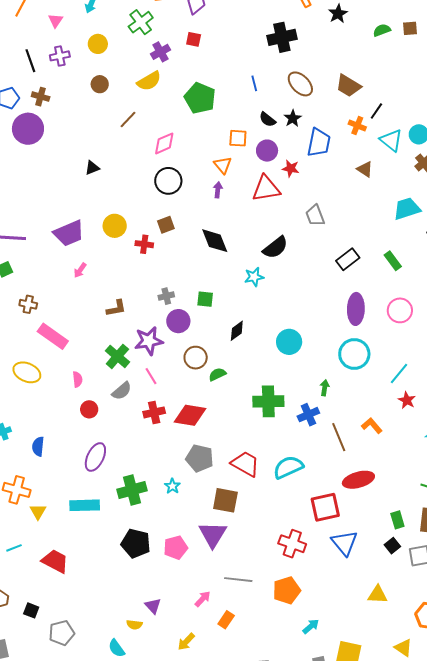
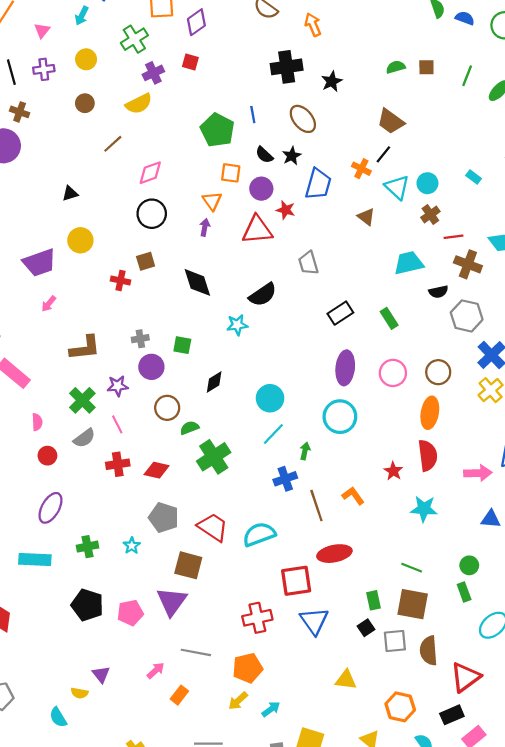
black star: (338, 14) -> (332, 81), moved
brown trapezoid: (348, 86) -> (391, 121), moved
green pentagon: (200, 98) -> (217, 130), moved
yellow circle: (115, 226) -> (80, 240), moved
brown L-shape: (116, 308) -> (85, 348), size x1.4
purple star: (149, 341) -> (118, 386), size x0.7
cyan line: (399, 374) -> (273, 434), moved
green cross: (268, 401) -> (214, 457), moved, turned -36
red diamond: (190, 415) -> (157, 470), size x0.7
green cross: (132, 490) -> (88, 547), size x0.7
red cross: (292, 544) -> (257, 618), turned -36
yellow arrow: (186, 642) -> (238, 701), moved

